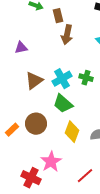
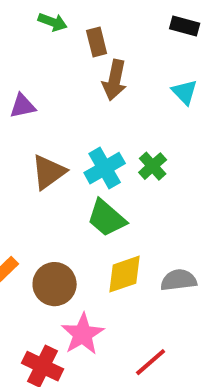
green cross: (86, 78) -> (153, 166), turned 32
brown circle: (36, 124) -> (55, 284), moved
yellow diamond: (72, 132) -> (125, 274), turned 50

